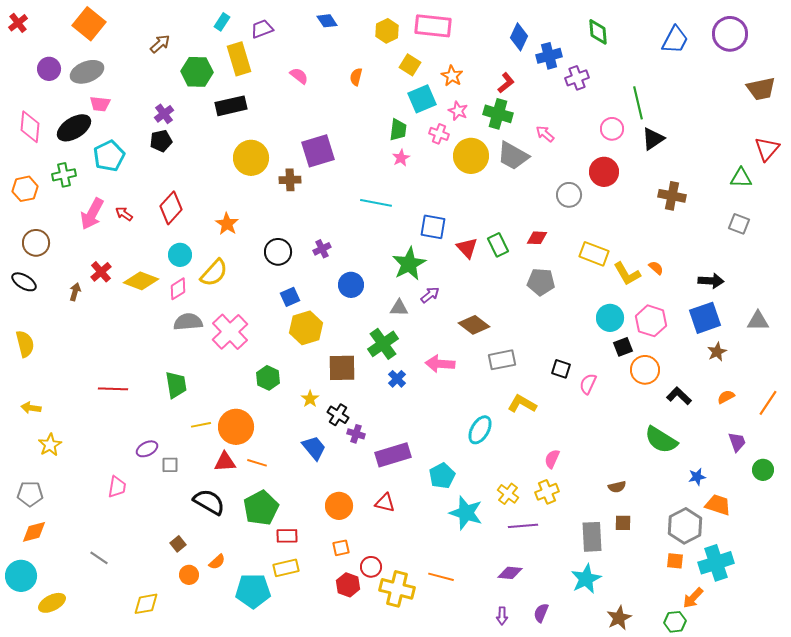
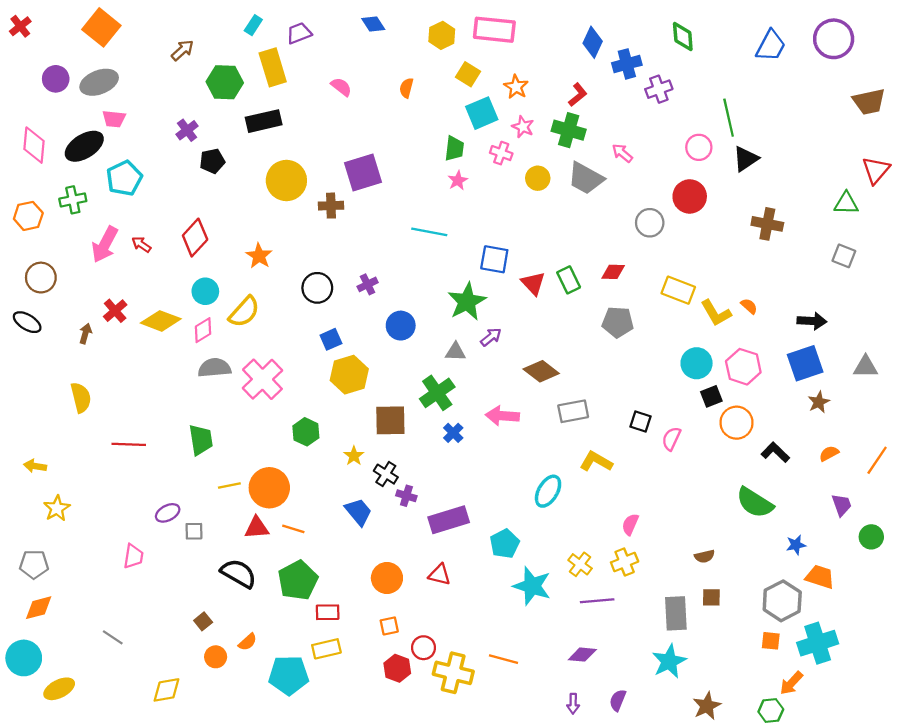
black pentagon: (161, 141) -> (212, 161), moved
yellow circle: (471, 156) -> (538, 178), size x0.6
yellow semicircle: (25, 344) -> (81, 398), moved

